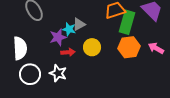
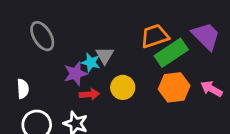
green rectangle: (127, 22) -> (171, 53), turned 40
gray triangle: (79, 24) -> (105, 55), turned -32
white semicircle: (20, 48) -> (23, 89), size x0.6

